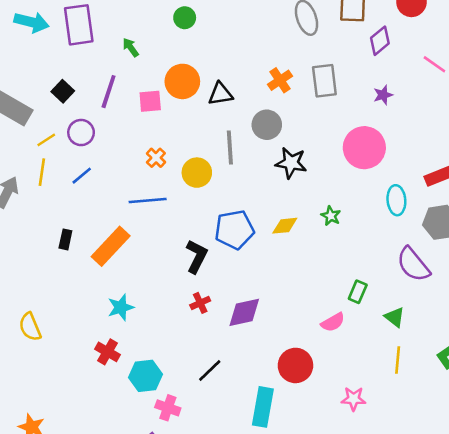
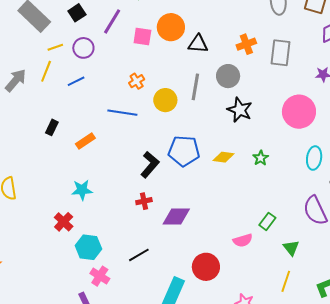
orange rectangle: (111, 246) -> (85, 141), size x0.6

